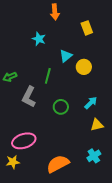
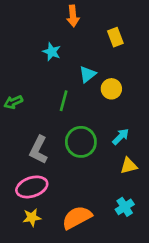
gray L-shape: (29, 97) -> (38, 150), moved
green circle: (61, 107) -> (81, 142), size x1.5
yellow star: (13, 162) -> (32, 217), moved

